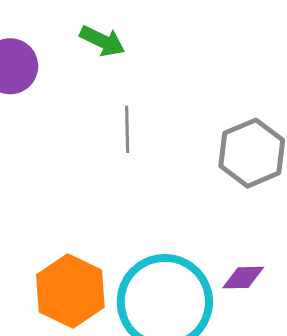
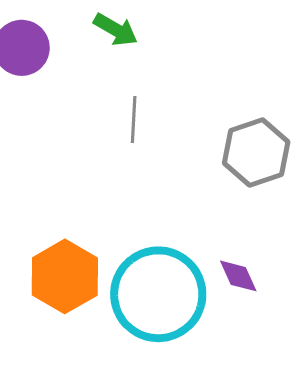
purple diamond: (243, 278) -> (238, 276), turned 63

